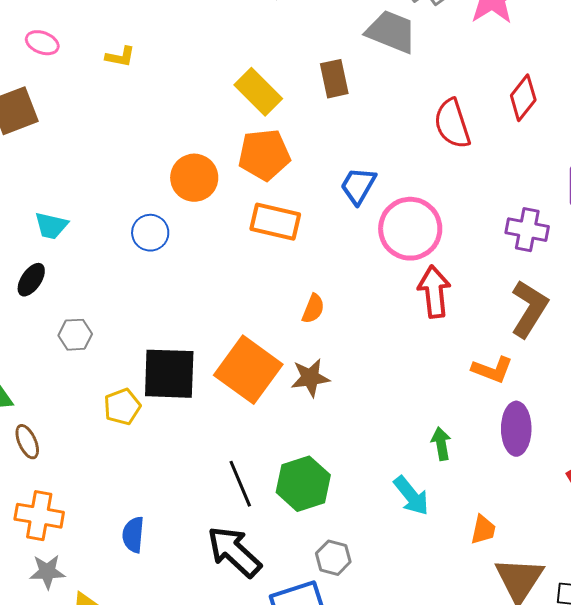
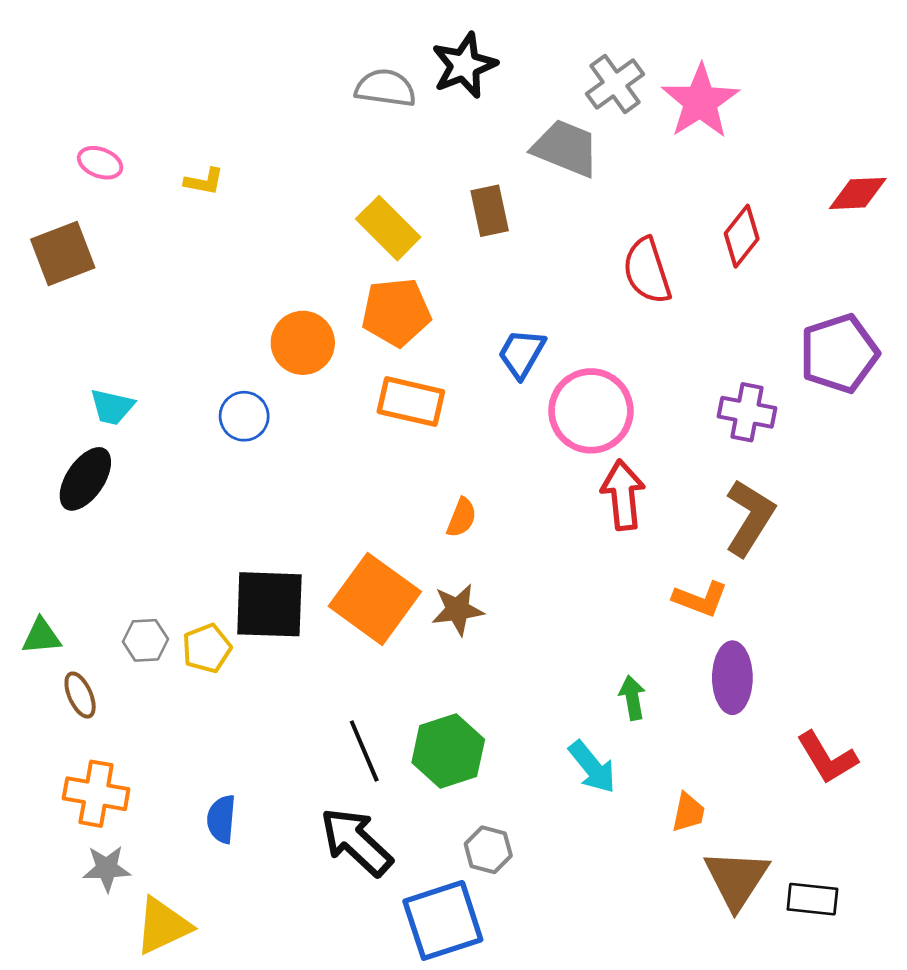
black ellipse: (31, 280) -> (85, 479), size x1.4
gray hexagon: (75, 335) -> (145, 640), moved

